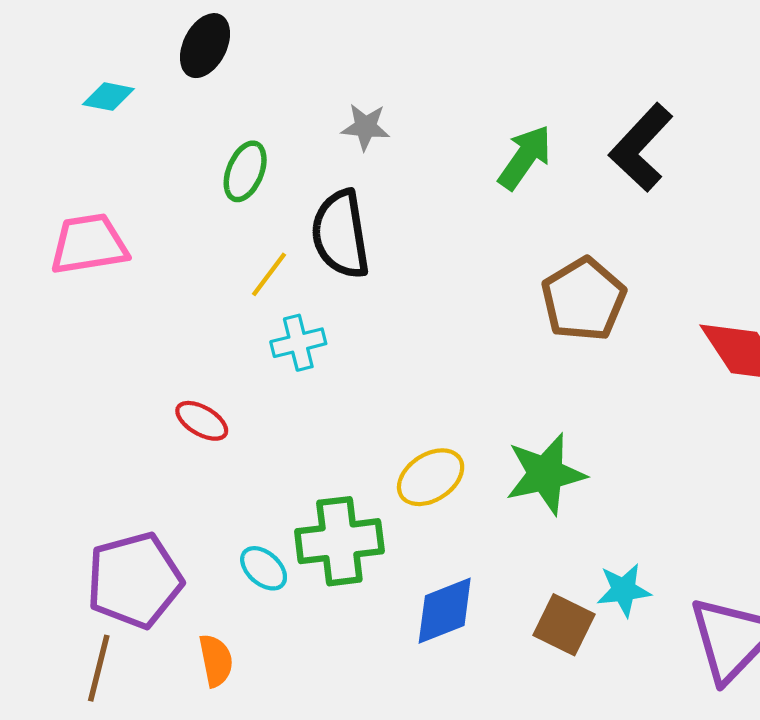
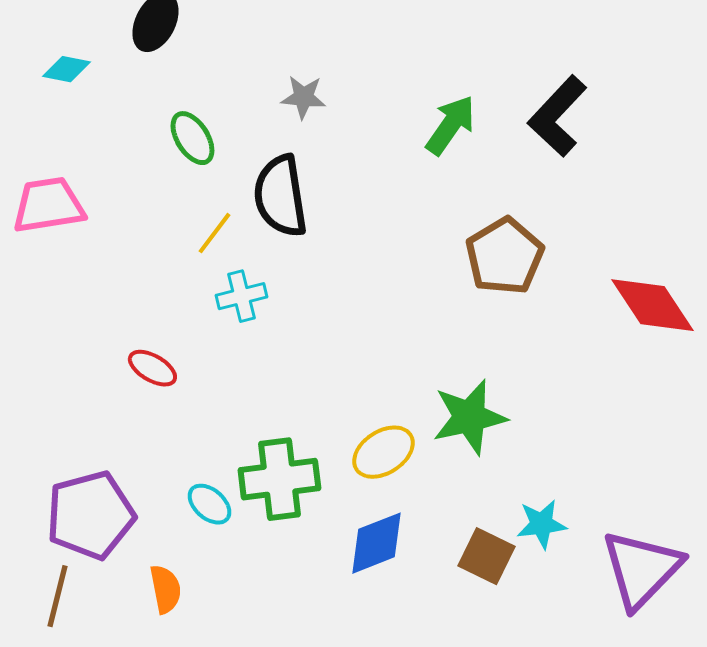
green ellipse: (245, 171) -> (192, 138), turned -54
yellow ellipse: (431, 477) -> (383, 452), moved

